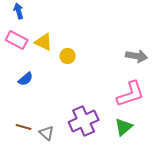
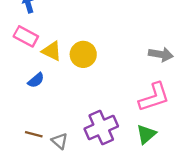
yellow triangle: (44, 42) -> (52, 51), moved
yellow circle: (68, 56) -> (83, 54), size x1.5

